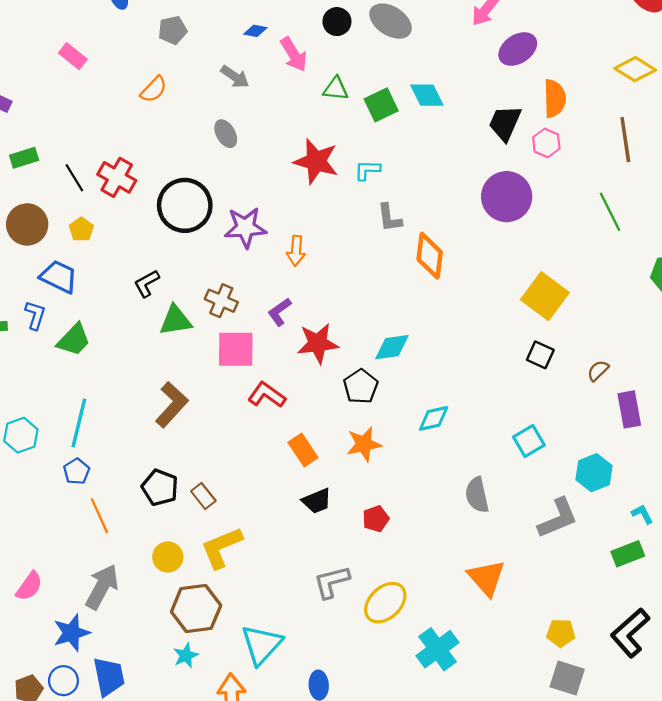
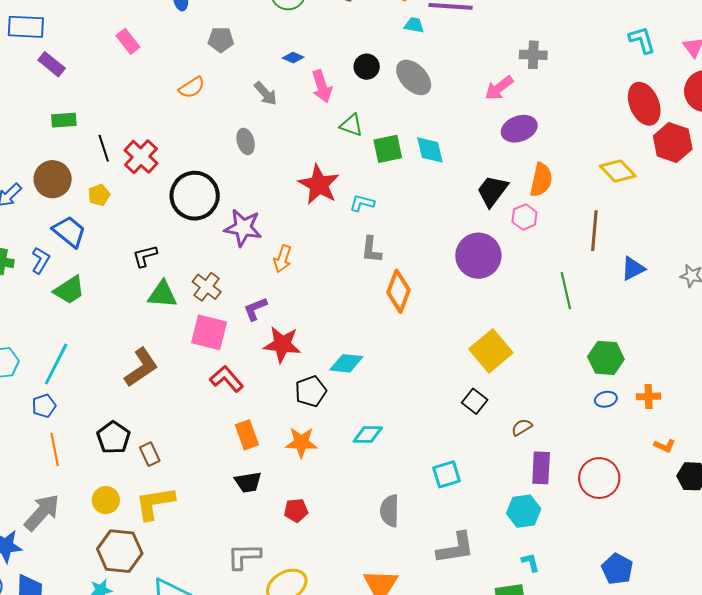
cyan hexagon: (594, 473) -> (524, 511), moved

